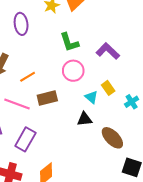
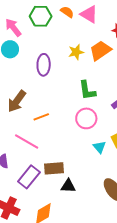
brown rectangle: (47, 98) -> (54, 168), moved
black triangle: (85, 119) -> (68, 186), moved

